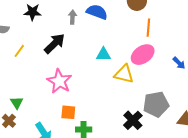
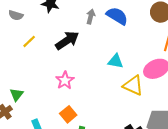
pink star: (59, 81) -> (65, 80), size x0.7
orange square: (68, 112) -> (68, 114), turned 35

